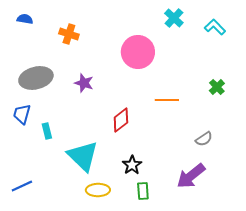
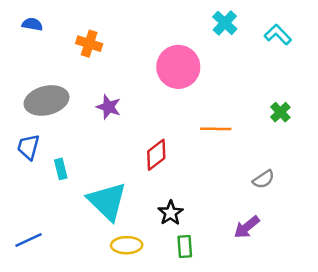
purple arrow: (191, 176) -> (247, 227), size x0.7

